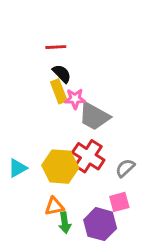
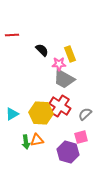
red line: (56, 47) -> (12, 35), moved
yellow rectangle: (59, 91) -> (70, 54), moved
pink star: (75, 99) -> (59, 64), moved
green arrow: (65, 223) -> (26, 142), moved

